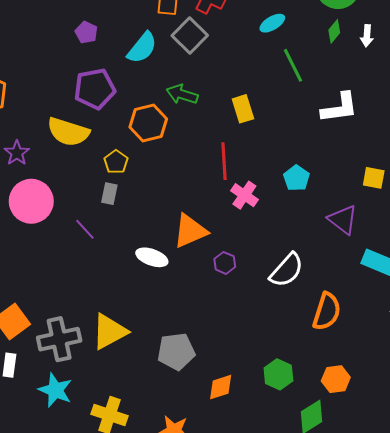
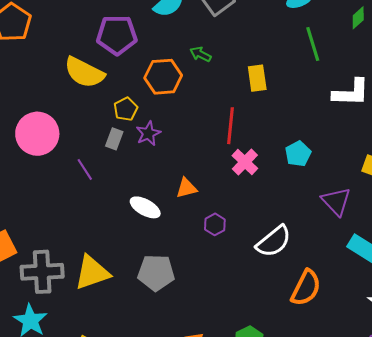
green arrow: (182, 94) -> (201, 54), size x0.7
purple star: (17, 153) -> (148, 133), moved
orange triangle: (190, 231) -> (186, 188), size x0.6
gray pentagon: (176, 351) -> (156, 273), moved

